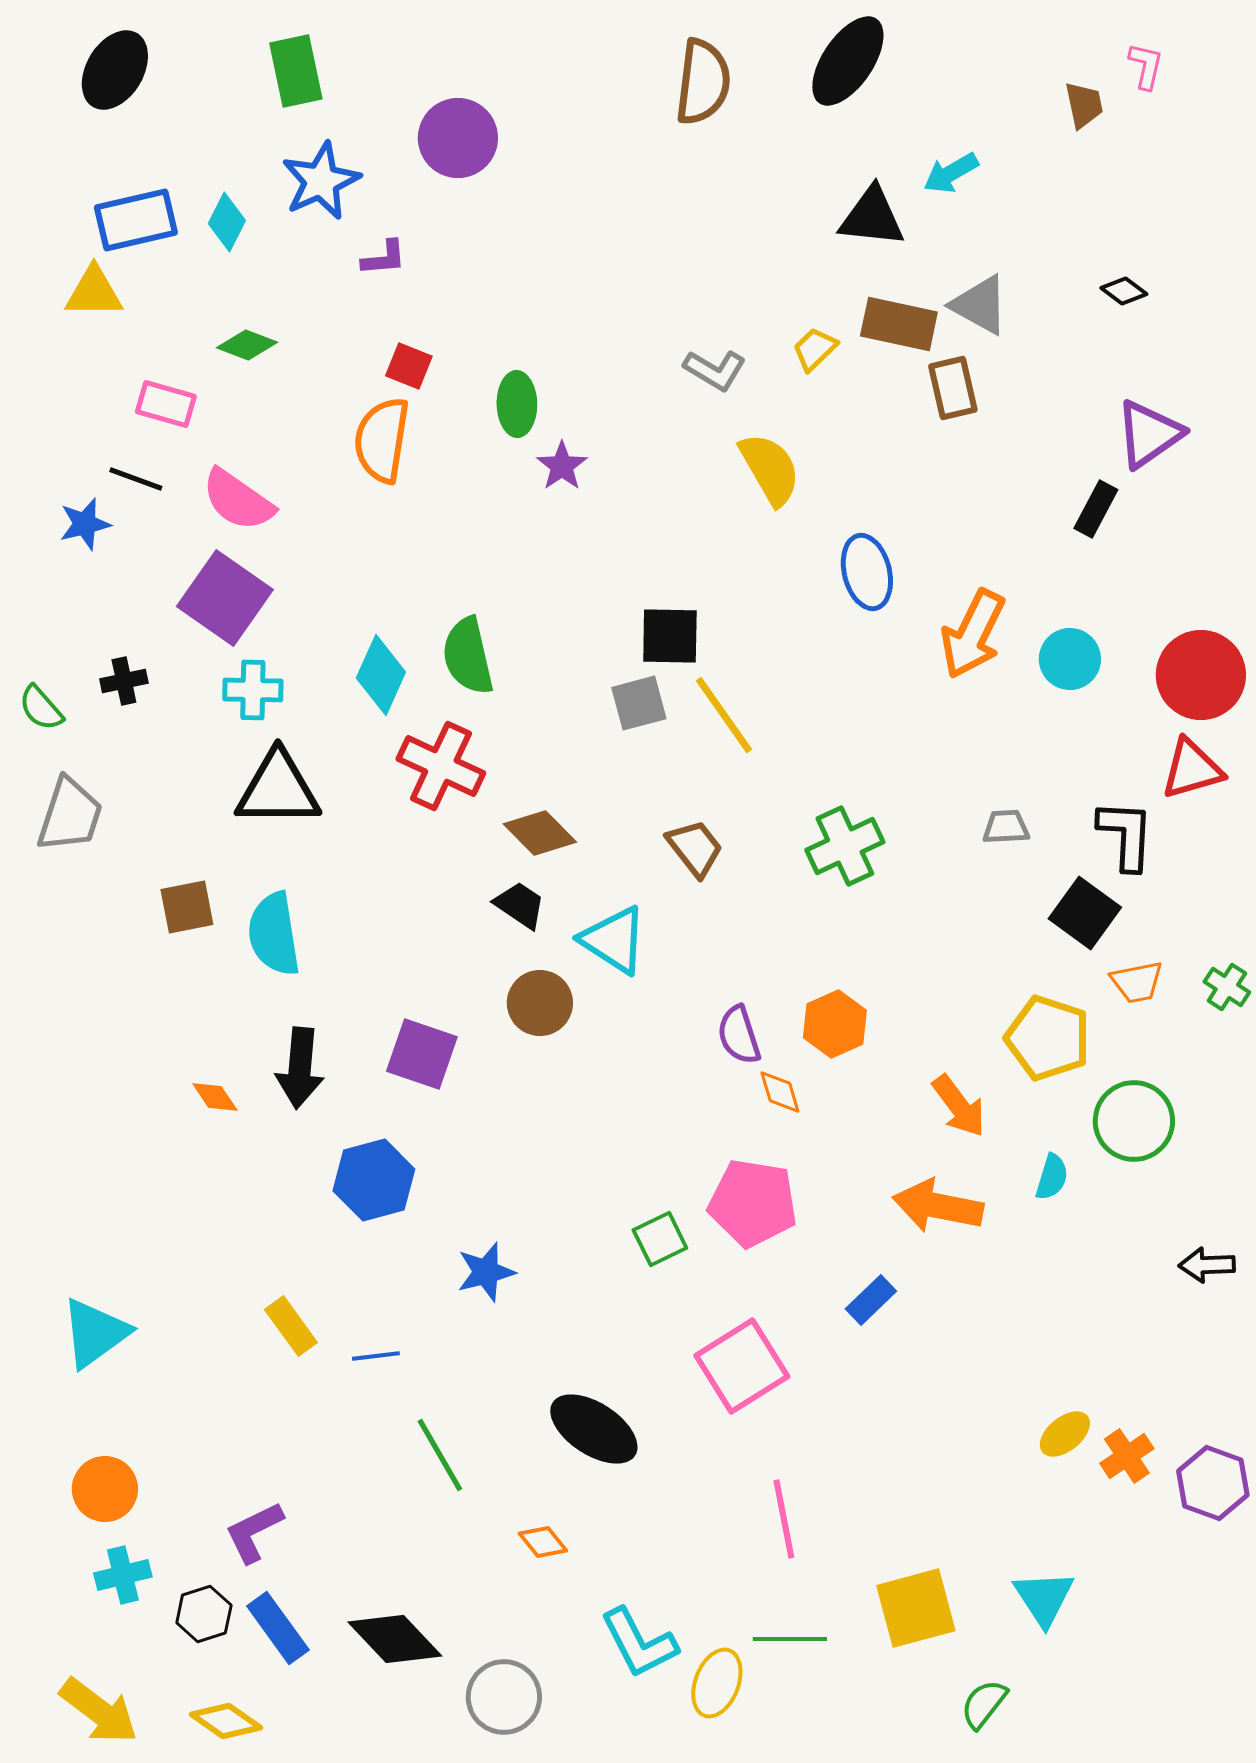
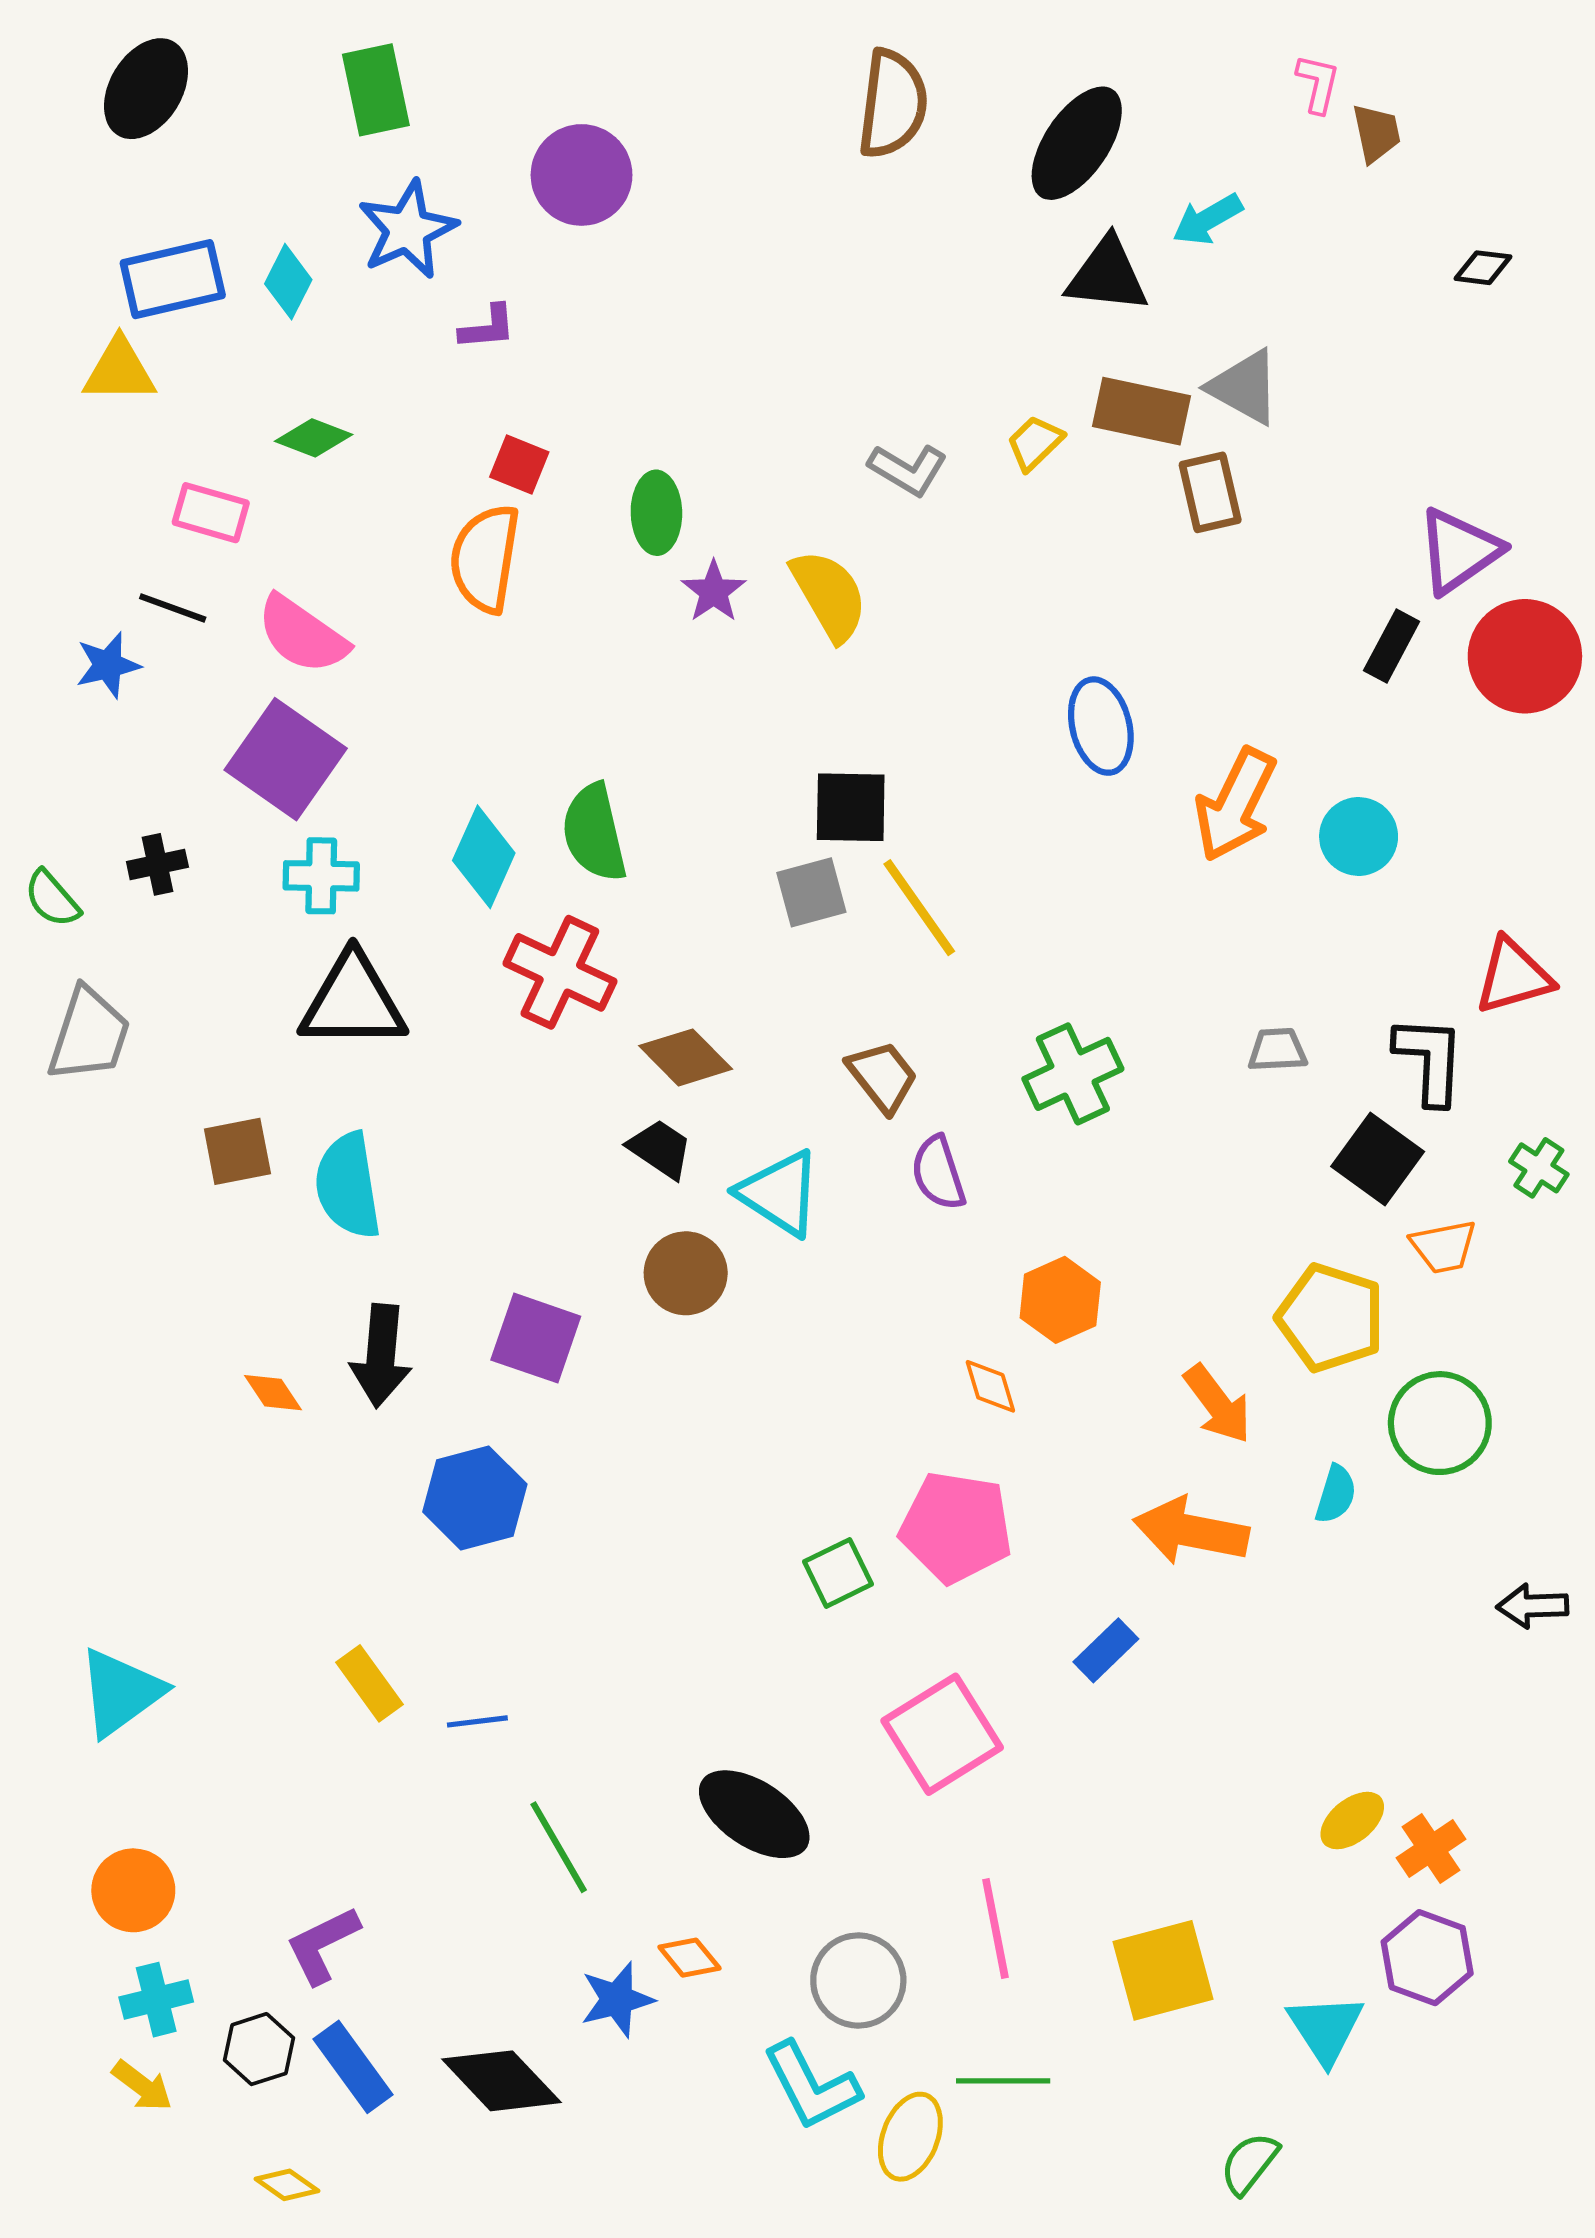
black ellipse: (848, 61) -> (1077, 143), moved
pink L-shape: (1146, 66) -> (1318, 84), moved
black diamond: (1124, 291) -> (1483, 268), moved, turned -30
yellow semicircle: (770, 469) -> (829, 595), moved
red circle: (1201, 675) -> (1525, 656), moved
green cross: (1227, 987) -> (1539, 1168), moved
purple semicircle: (739, 1035) -> (938, 1173), moved
blue star: (486, 1272) -> (617, 2000), moved
purple hexagon: (1213, 1483) -> (1427, 1958), moved
yellow square: (916, 1608) -> (1163, 1970), moved
gray circle: (504, 1697) -> (858, 1980), moved
yellow arrow: (99, 1711) -> (142, 2086), moved, size x0.6
yellow diamond: (226, 1721) -> (287, 2185), size x0.7

